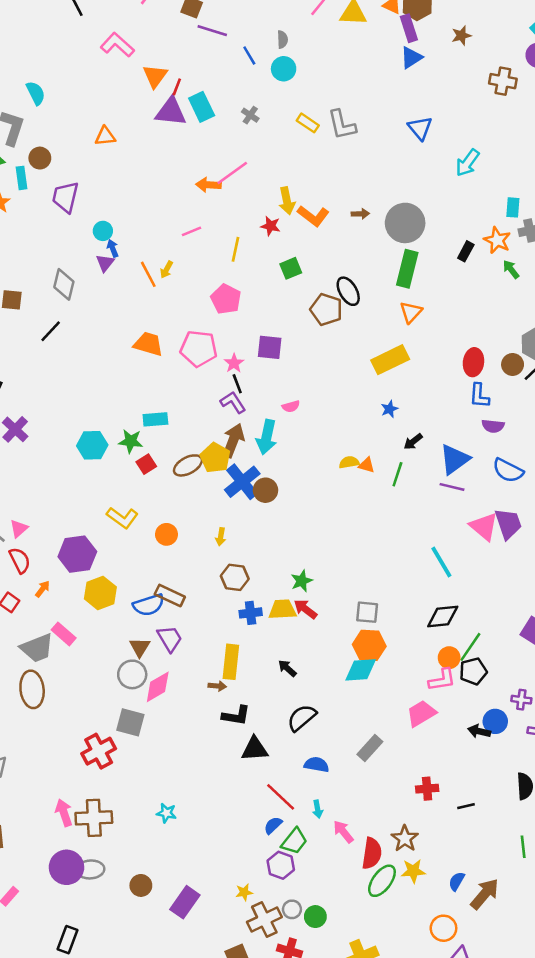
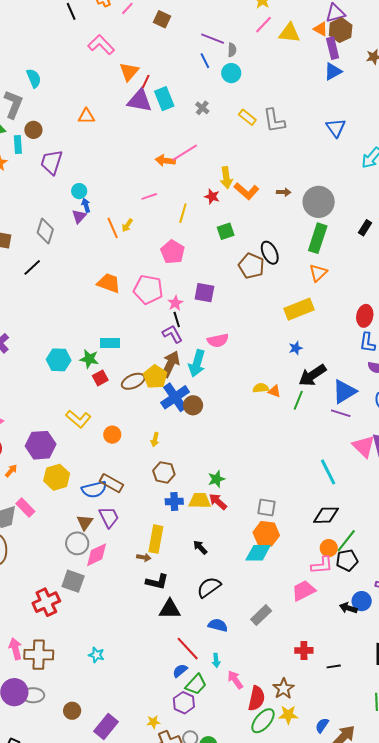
purple line: (212, 31) -> (213, 39), moved
pink semicircle: (291, 406) -> (218, 340), size x1.5
black arrow: (413, 442) -> (312, 375), size x1.8

